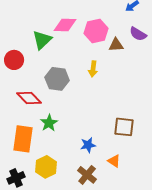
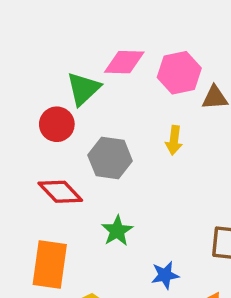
red circle: (14, 60) -> (57, 124), moved
green star: (49, 123) -> (117, 231), moved

